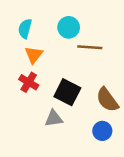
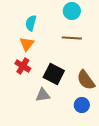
cyan circle: (69, 27) -> (72, 11), moved
cyan semicircle: (25, 29) -> (31, 23), moved

